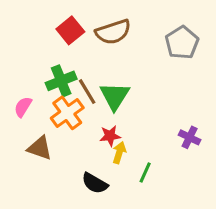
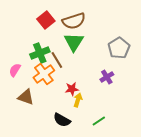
gray pentagon: (182, 43) -> (119, 48), moved
green triangle: (115, 96) -> (74, 42), moved
purple cross: (190, 137) -> (107, 77), moved, turned 32
green line: (145, 173) -> (99, 121), moved, turned 32

